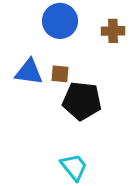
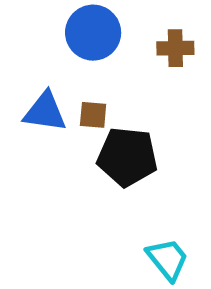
cyan trapezoid: (74, 167) -> (168, 259), moved

